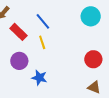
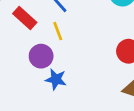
purple circle: (19, 61) -> (41, 56), moved

